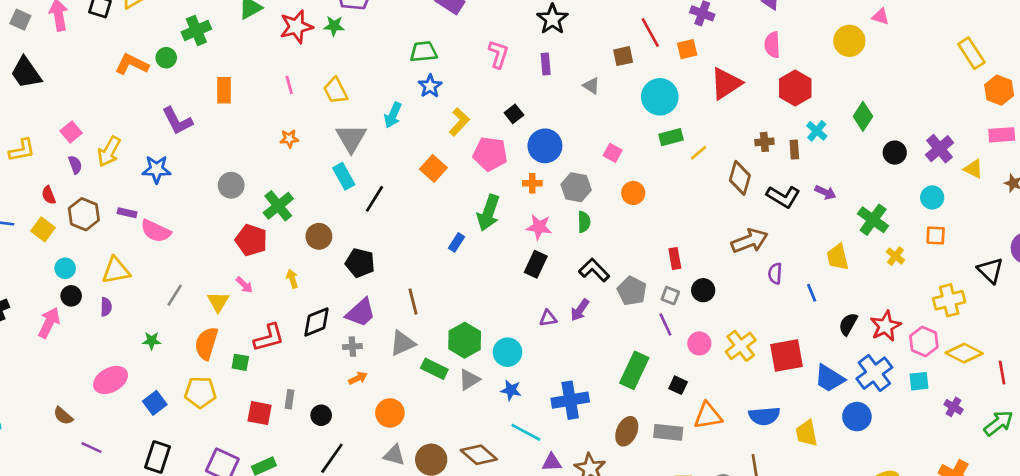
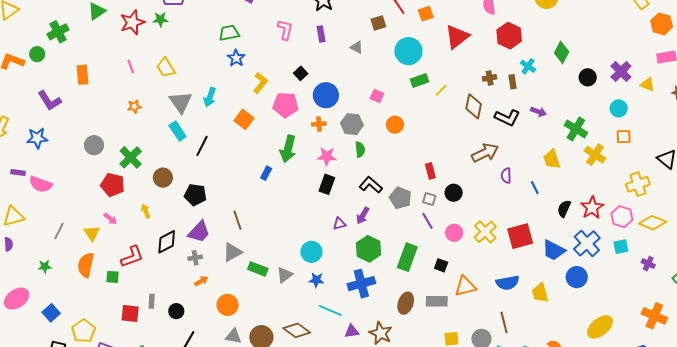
cyan arrow: (393, 115) -> (210, 97), moved
yellow cross: (895, 256) -> (595, 155), size x1.5
green hexagon: (465, 340) -> (369, 249), moved
yellow pentagon: (200, 392) -> (84, 331), moved, turned -30

